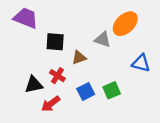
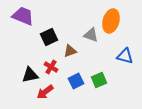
orange ellipse: (125, 24) -> (111, 21), turned -30
black square: (55, 42) -> (49, 37), turned -30

